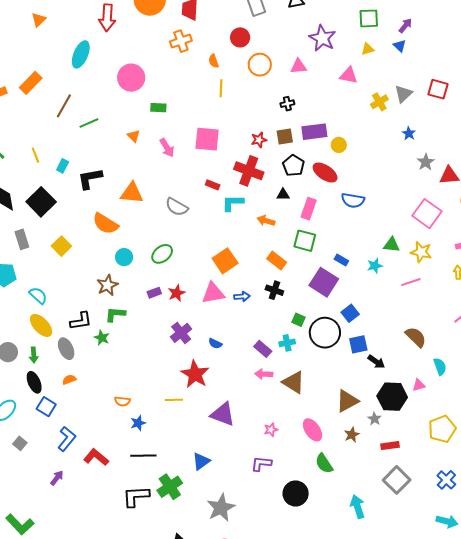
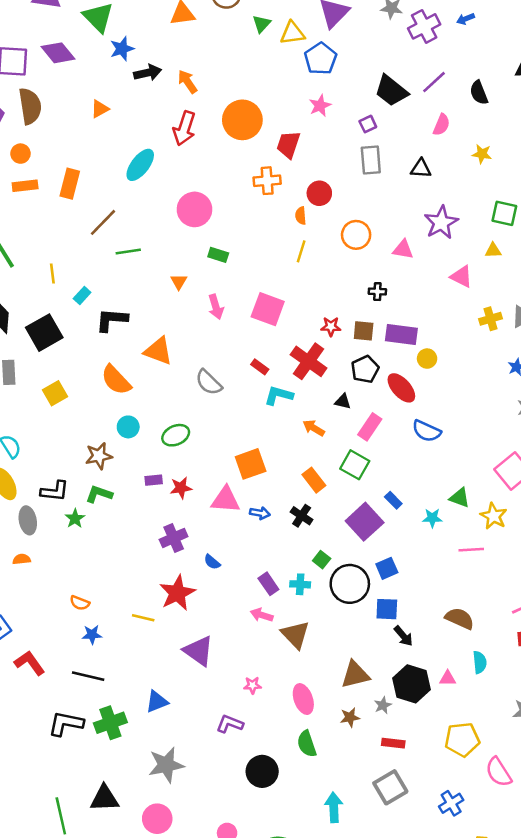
red circle: (240, 37) -> (319, 193), moved
orange rectangle: (31, 83) -> (70, 184), turned -45
brown semicircle: (416, 337) -> (460, 618), turned -35

